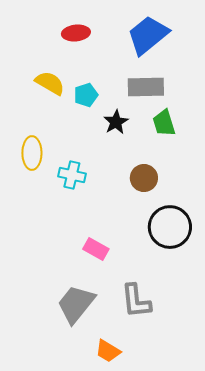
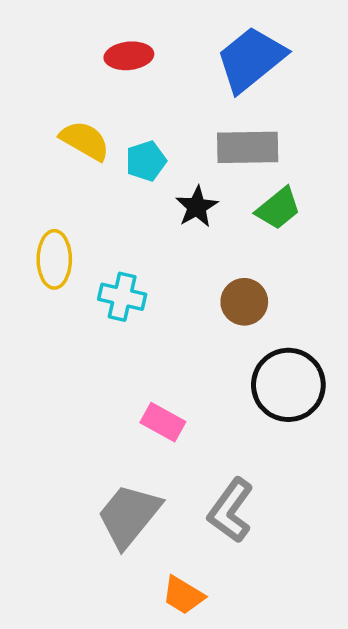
green trapezoid: (164, 123) -> (278, 208), turned -112
gray L-shape: (136, 301) -> (231, 510), turned 42

